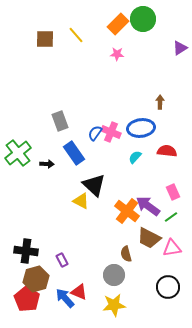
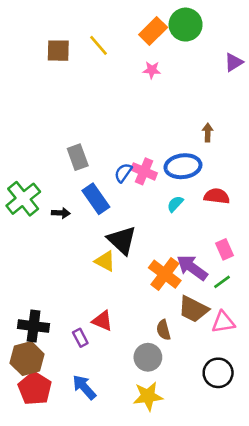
brown hexagon: (36, 279) -> (27, 359), moved
red triangle: (79, 292) -> (102, 321), moved

